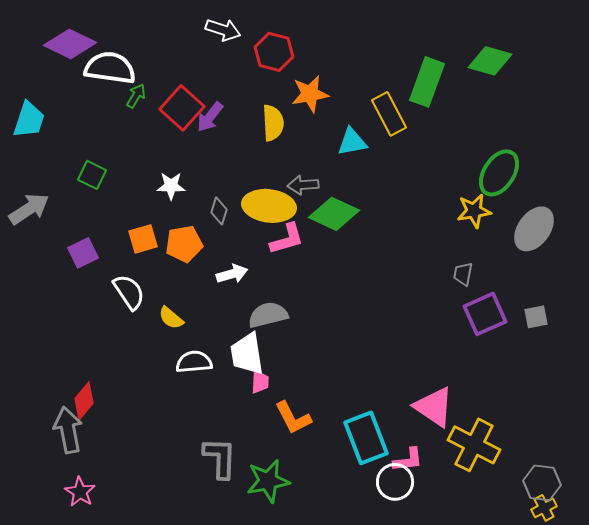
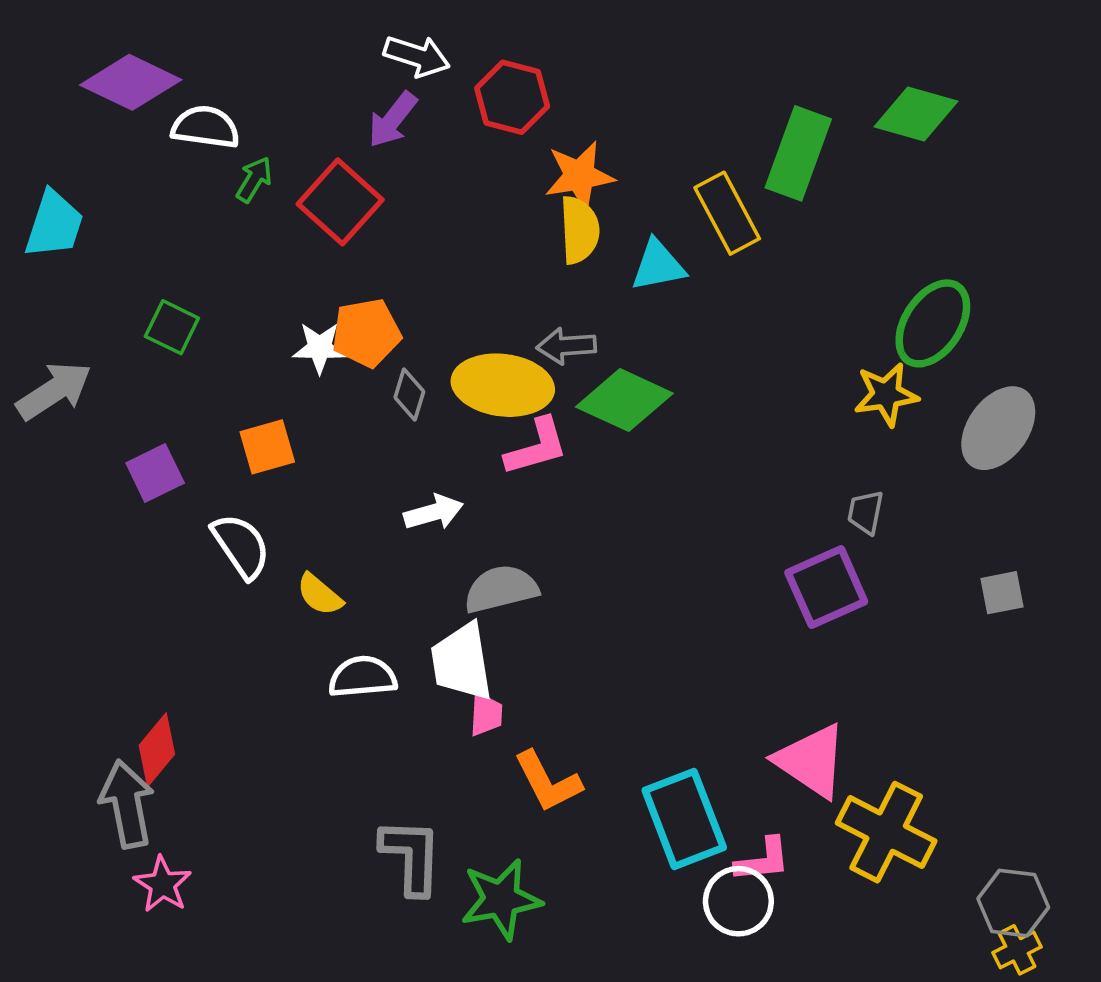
white semicircle: (110, 68) -> (206, 127), size x0.7
purple arrow: (210, 117) -> (393, 120), moved
yellow semicircle: (273, 123) -> (579, 230), moved
orange pentagon: (184, 244) -> (366, 333), moved
purple square: (485, 314) -> (826, 587), moved
pink star: (80, 492) -> (163, 884), moved

